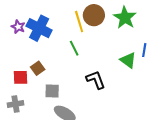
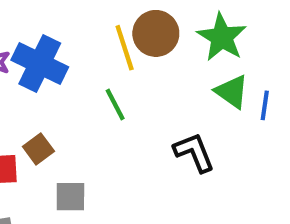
green triangle: (128, 60) -> (232, 92), moved
black L-shape: (96, 80) -> (194, 152), moved

